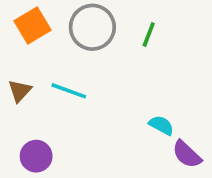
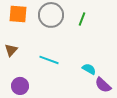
orange square: (32, 25) -> (18, 14), turned 36
cyan line: (69, 91) -> (49, 60), moved

